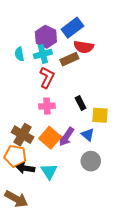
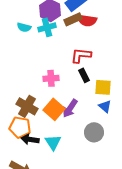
cyan semicircle: (19, 54) -> (24, 27), turned -64
brown rectangle: (69, 59) -> (73, 19), moved
red L-shape: (47, 78) -> (81, 55), moved, turned -110
blue triangle: (88, 135) -> (105, 106), moved

